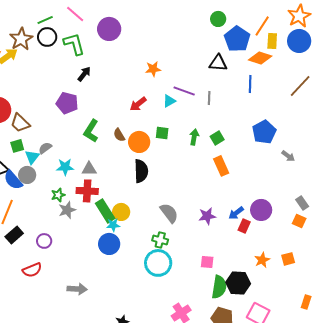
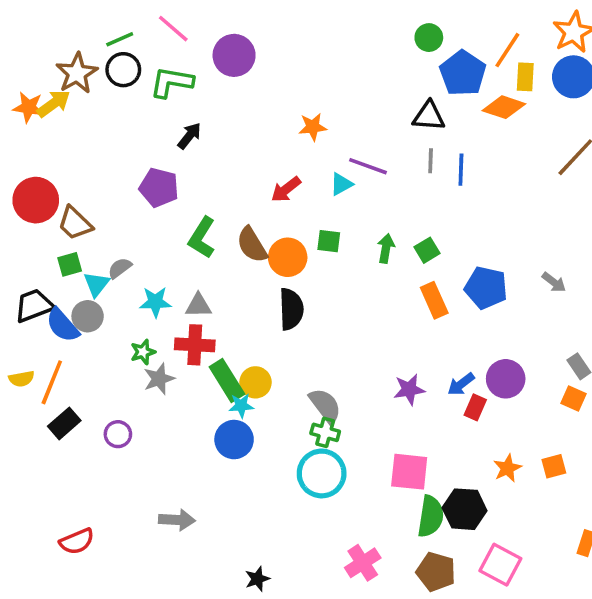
green L-shape: (74, 44) -> (172, 82), turned -65
blue line: (250, 84) -> (461, 170), moved
gray line: (209, 98) -> (431, 161), moved
blue pentagon: (264, 132) -> (486, 288), moved, turned -30
brown semicircle: (119, 135) -> (252, 245), size x1.5
gray semicircle: (169, 213) -> (325, 406), moved
pink square: (207, 262) -> (409, 472), size x1.6
red semicircle: (32, 270) -> (77, 541), moved

